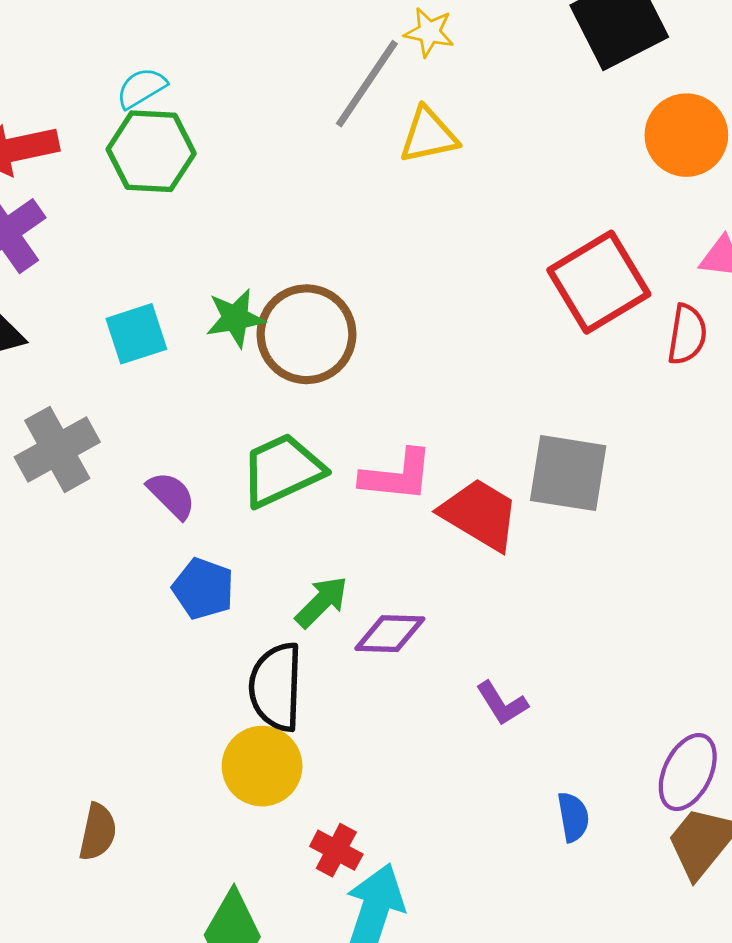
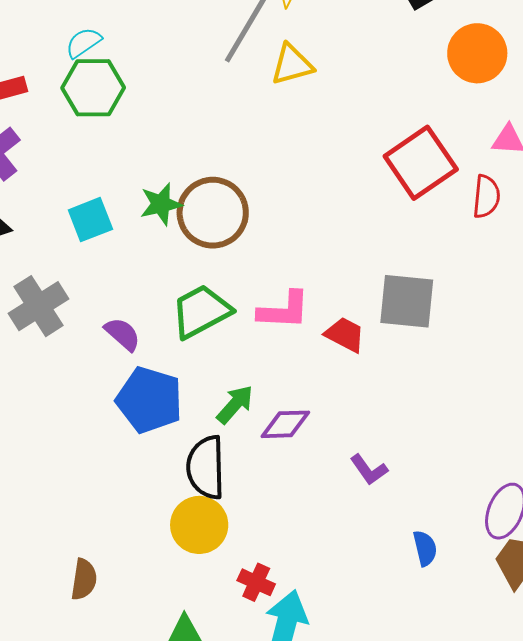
red trapezoid: (480, 514) -> (345, 335), size x0.7
blue pentagon: (203, 589) -> (149, 400), size x1.5

